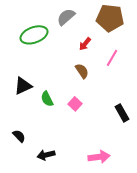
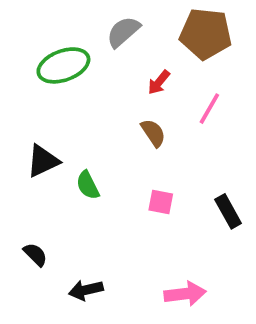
pink square: (75, 104) -> (161, 202), moved, turned -32

